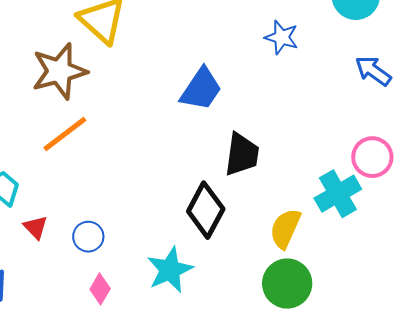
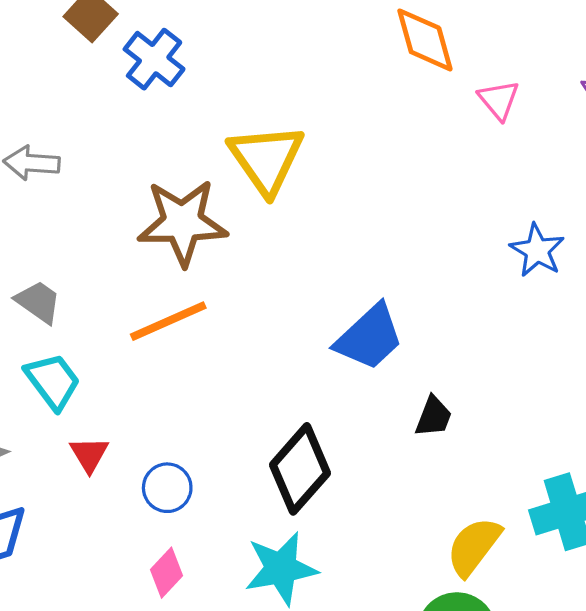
blue trapezoid: (201, 89) -> (369, 337), moved
black trapezoid: (242, 154) -> (434, 417), size x0.6
black diamond: (206, 210) -> (300, 469), moved

